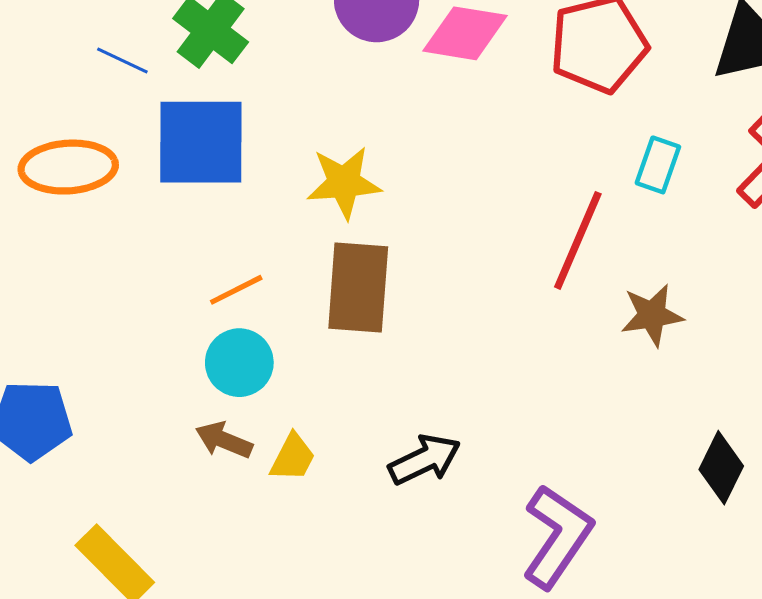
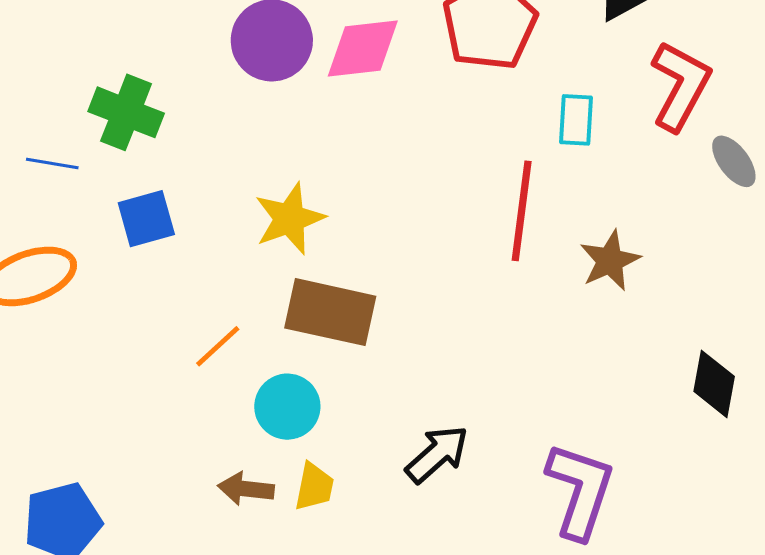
blue square: (201, 142) -> (146, 219), size x0.6
brown rectangle: (358, 287) -> (330, 312), turned -66
cyan circle: (239, 363) -> (287, 407), moved

